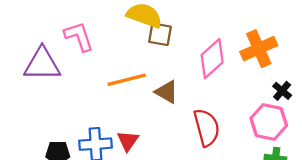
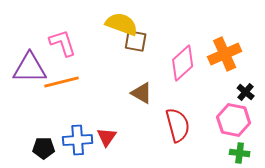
orange line: (127, 80) -> (62, 82), moved

